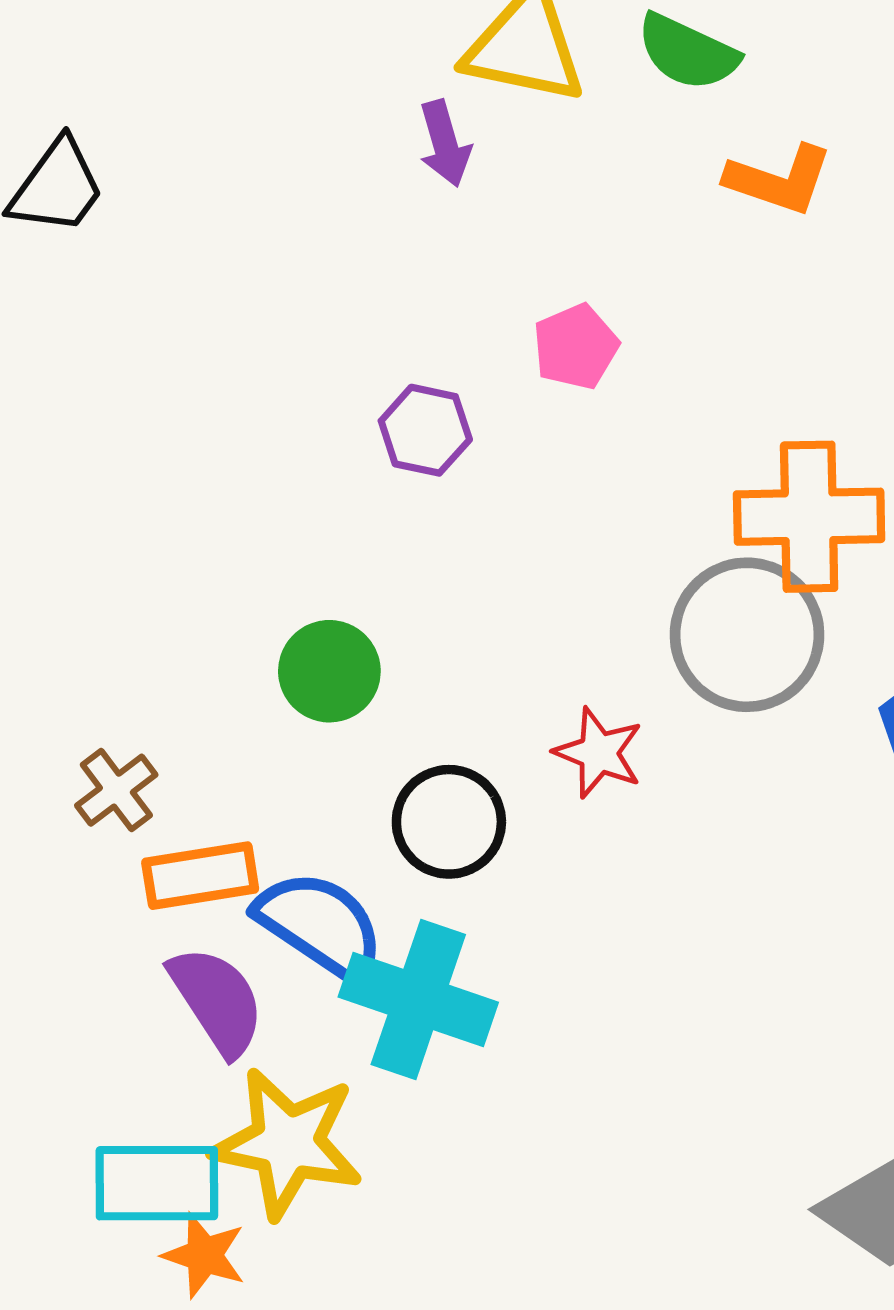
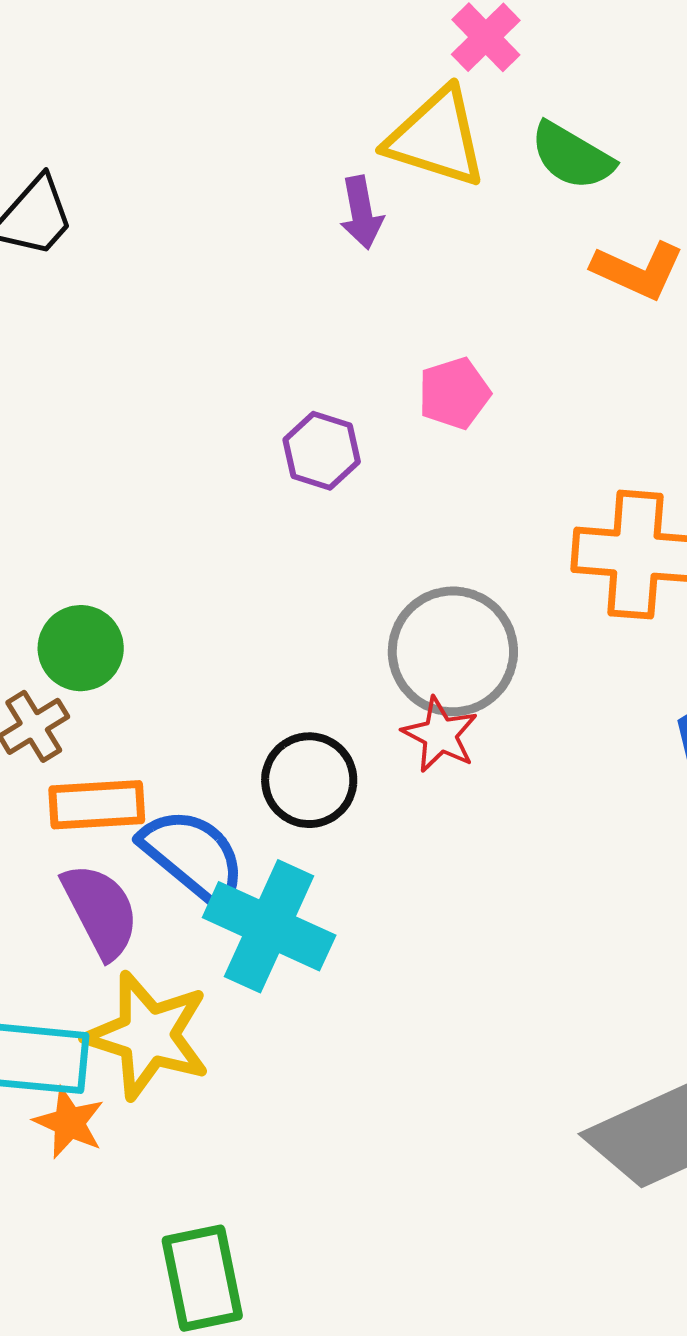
gray circle: (747, 635) -> (453, 651), moved
green circle: (329, 671) -> (81, 648), moved

